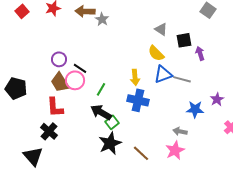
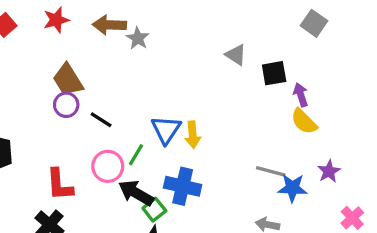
yellow semicircle: (156, 53) -> (304, 121), moved
blue triangle: (163, 74) -> (166, 130), moved, turned -36
gray line: (182, 79) -> (271, 171), moved
pink circle: (75, 80) -> (108, 166), moved
brown trapezoid: (60, 82) -> (68, 80), moved
blue cross: (138, 100) -> (183, 186), moved

